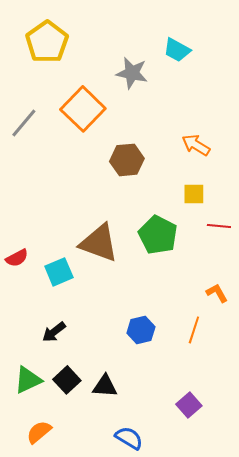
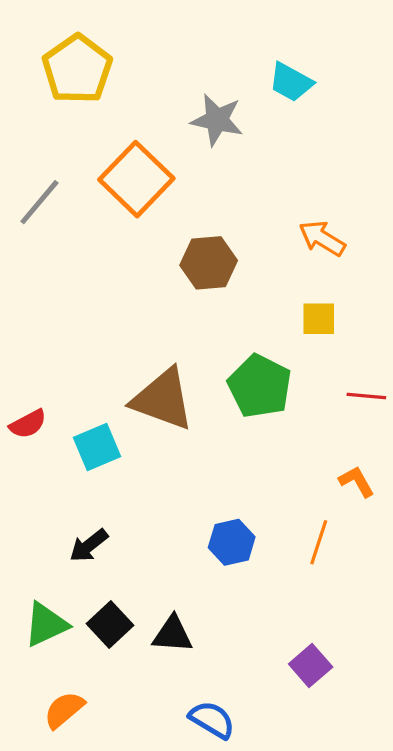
red line: (219, 226) -> (366, 396), moved

